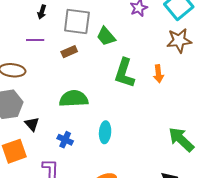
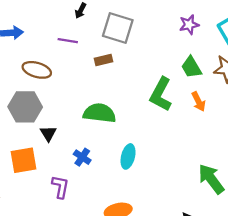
green trapezoid: (106, 36) -> (191, 67), moved
orange arrow: (158, 74) -> (198, 102), turned -30

